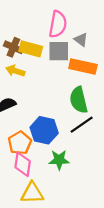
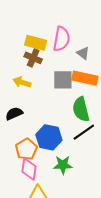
brown cross: (13, 47) -> (33, 58), moved
yellow rectangle: (31, 49) -> (36, 43), moved
gray square: (59, 51) -> (63, 80), moved

